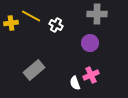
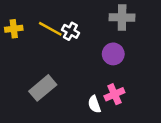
yellow line: (31, 16) -> (50, 29), moved

